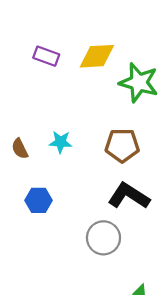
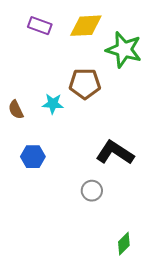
brown pentagon: (122, 145) -> (85, 84), moved
gray circle: (103, 238) -> (92, 191), size x0.7

